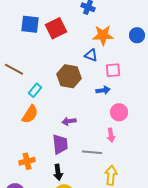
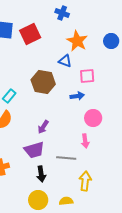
orange star: (103, 35) -> (77, 41), turned 30
purple arrow: (69, 121) -> (43, 127), turned -48
purple trapezoid: (60, 144) -> (34, 150), turned 80
black arrow: (58, 172) -> (41, 174), moved

